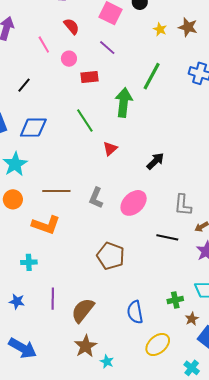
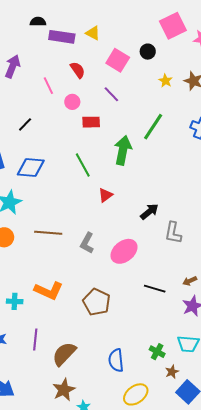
gray L-shape: (183, 205) -> (173, 233), moved
orange L-shape: (46, 225) -> (49, 291), moved
green cross: (175, 300) -> (157, 352), turned 35

